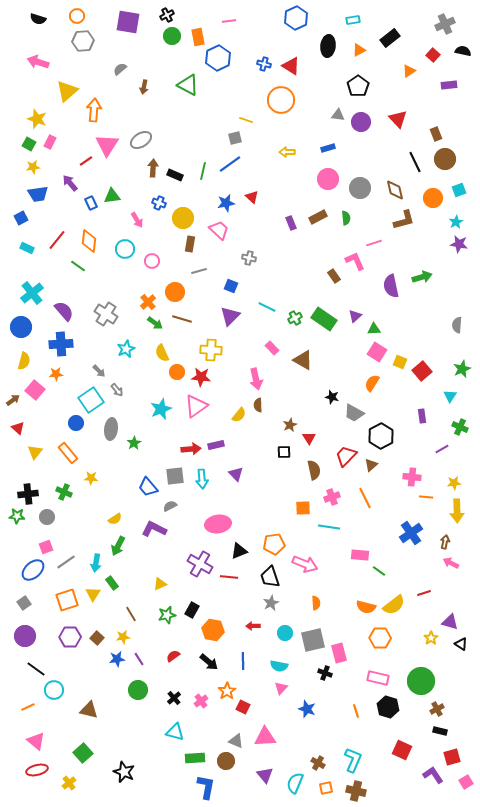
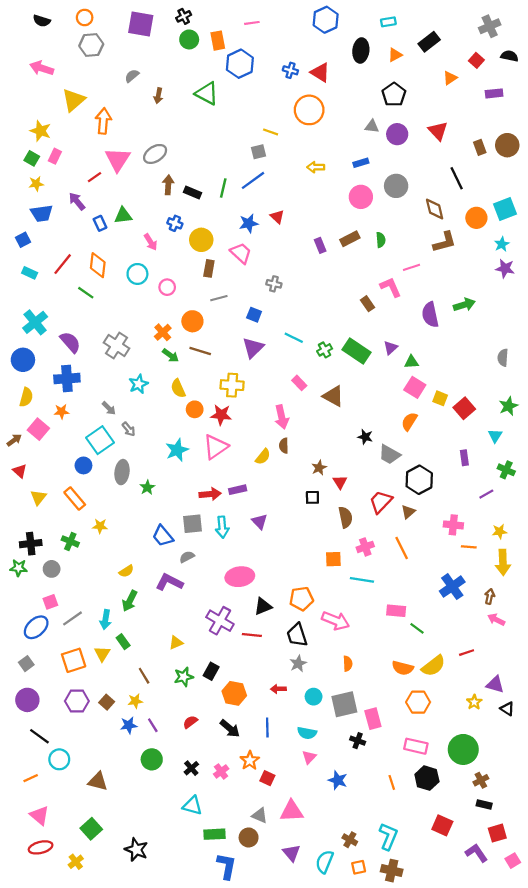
brown circle: (445, 159) -> (507, 145), moved
gray circle: (360, 188) -> (396, 186), moved
cyan square: (459, 190) -> (505, 209), size x1.5

